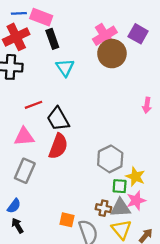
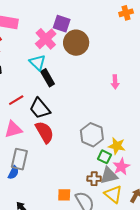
purple square: (138, 34) -> (62, 24), moved
pink cross: (105, 36) -> (46, 39), moved
black rectangle: (52, 39) -> (48, 78), moved
red semicircle: (58, 146) -> (45, 132), turned -40
green square: (120, 186) -> (105, 157), turned 32
blue semicircle: (14, 206) -> (13, 173), moved

